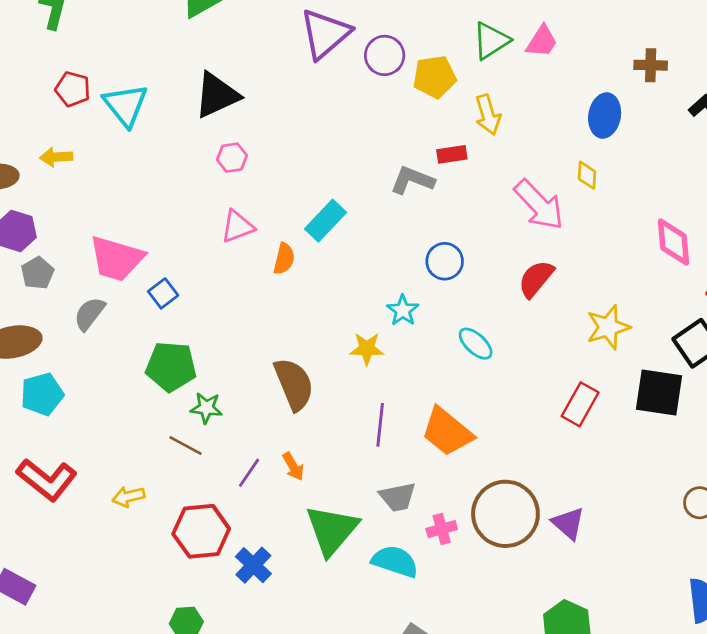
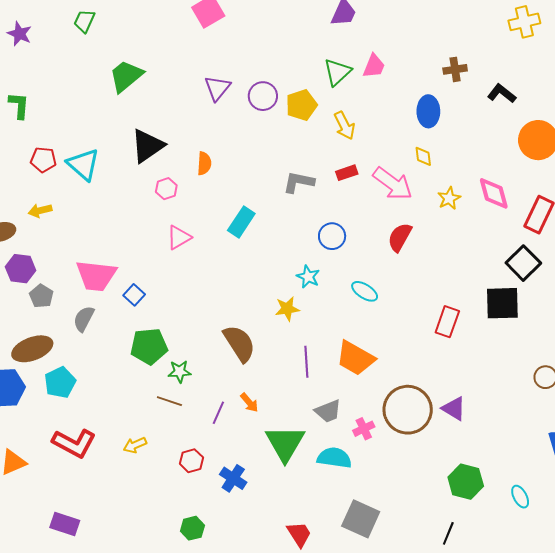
purple triangle: (325, 34) -> (217, 88), size x0.7
red rectangle: (452, 154) -> (347, 173), moved
orange semicircle: (284, 259) -> (204, 163), moved
yellow star: (608, 327) -> (449, 198), moved, size x0.7
red hexagon: (201, 531) -> (191, 461), size x0.6

